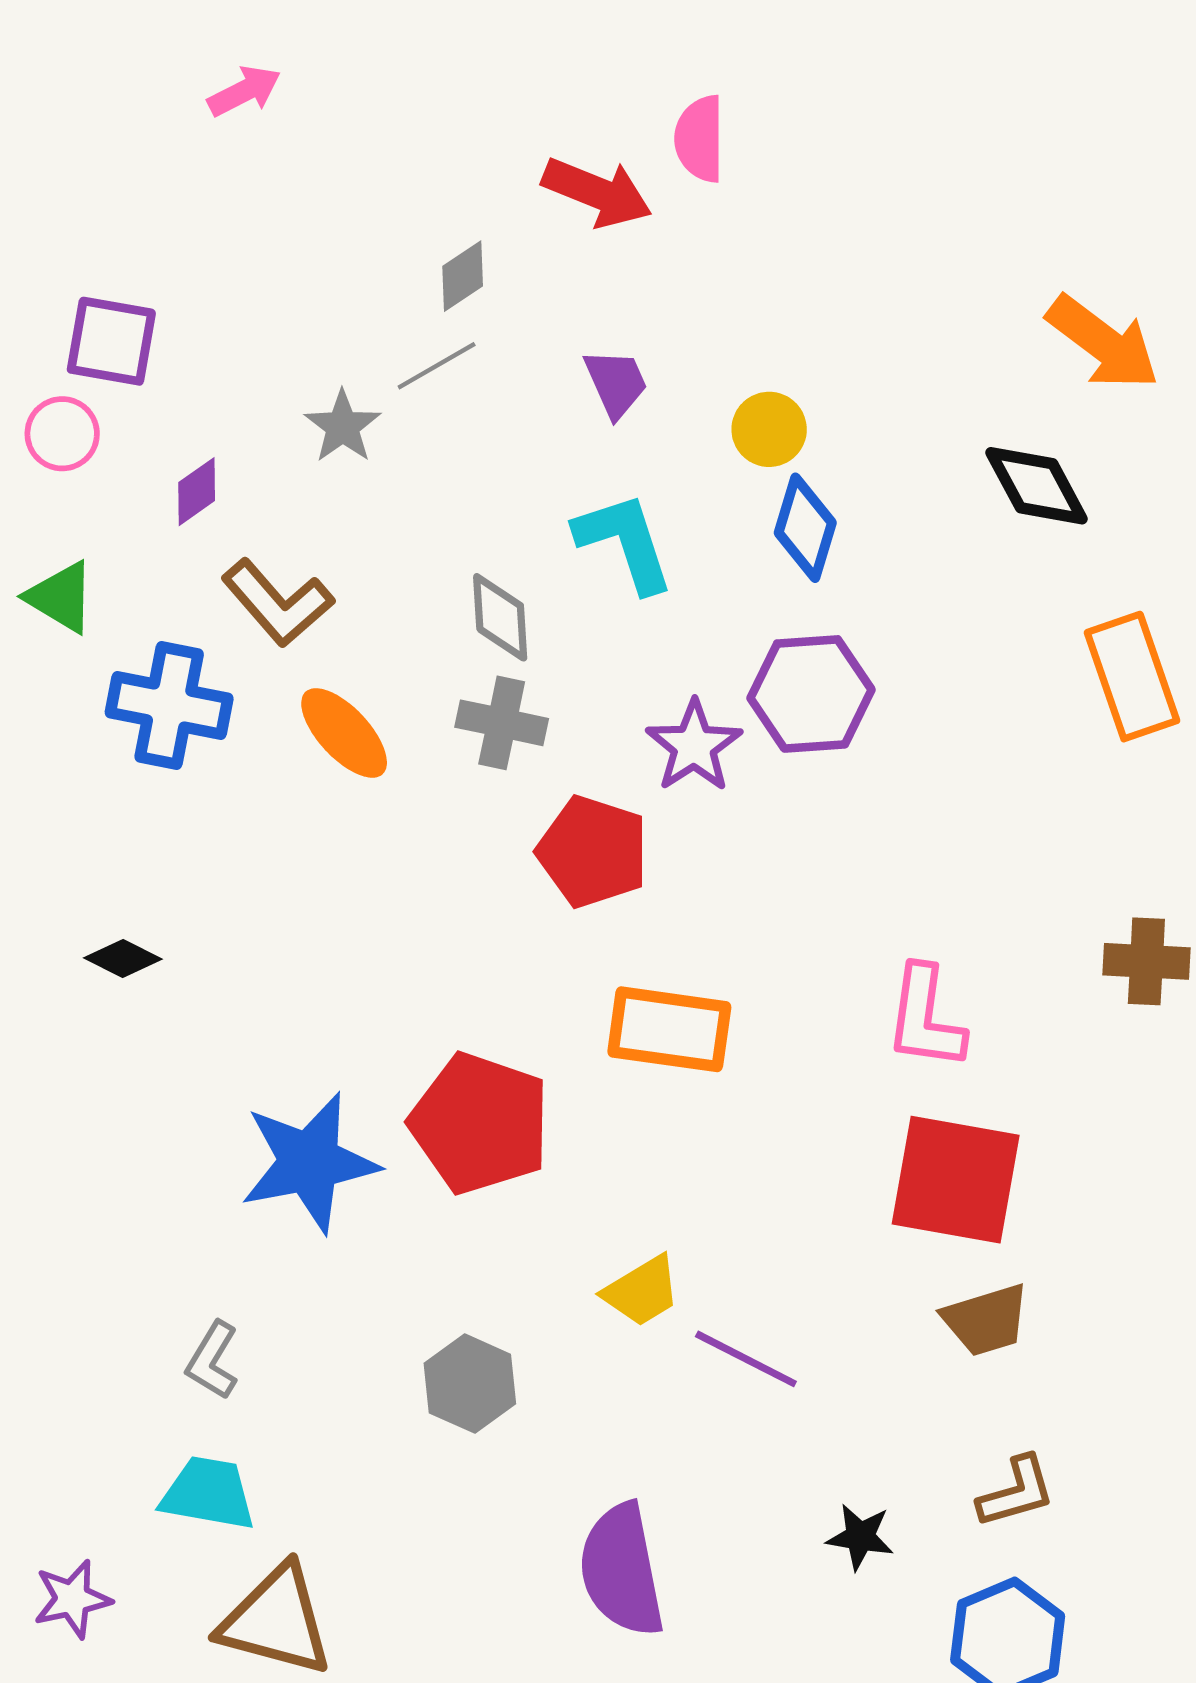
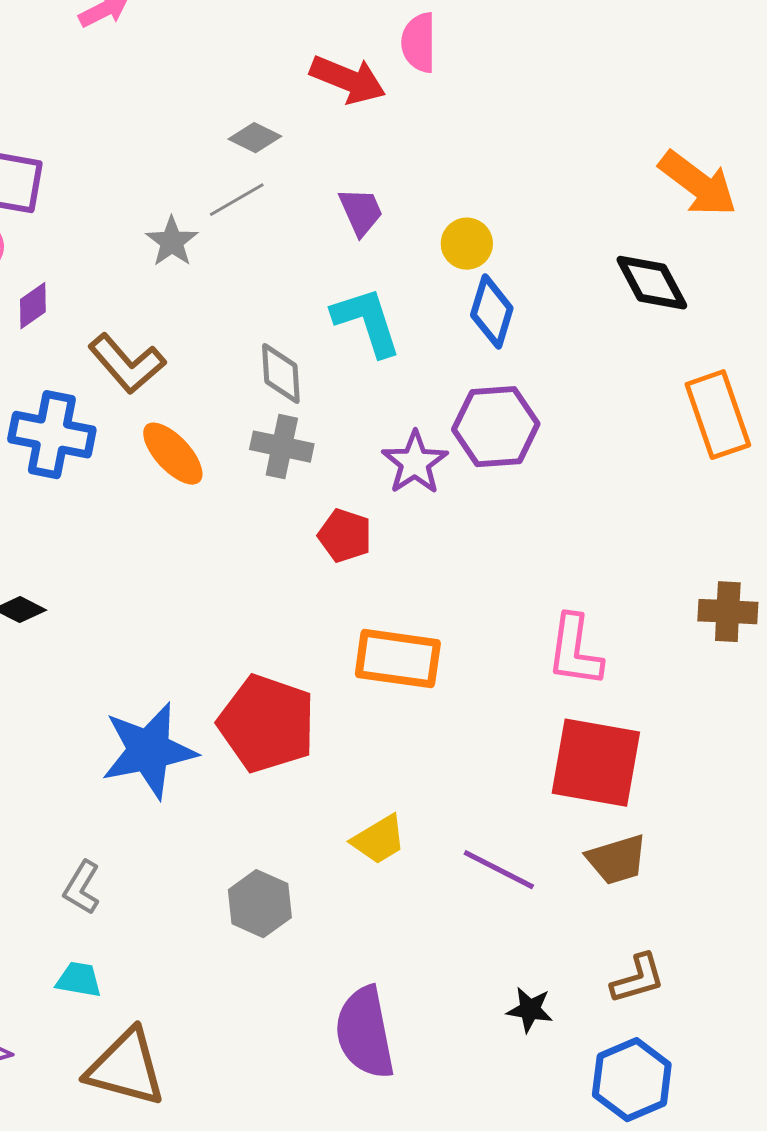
gray diamond: (463, 276) -> (255, 138), turned 60
purple diamond: (197, 492) -> (33, 306), moved
red pentagon: (593, 852) -> (345, 536), size x0.7
purple line: (746, 1359) -> (499, 870), moved
cyan trapezoid: (208, 1493) -> (79, 980), size x0.7

